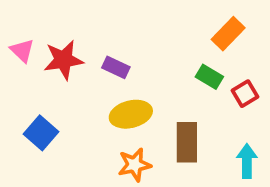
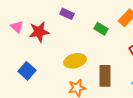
purple rectangle: (116, 67) -> (67, 14), moved
green rectangle: (209, 77) -> (101, 29), moved

